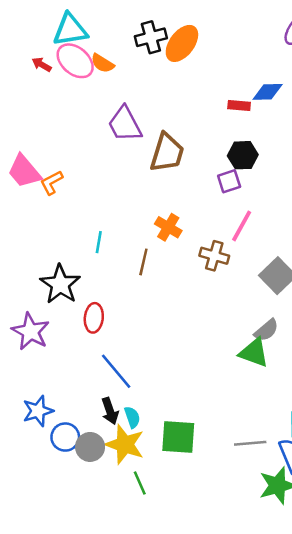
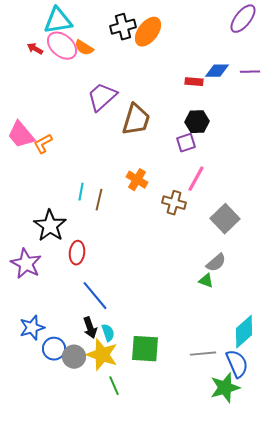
purple trapezoid: (125, 124) -> (102, 97), turned 76
brown line: (143, 262) -> (99, 200), moved
green triangle: (254, 353) -> (206, 281), size x0.6

